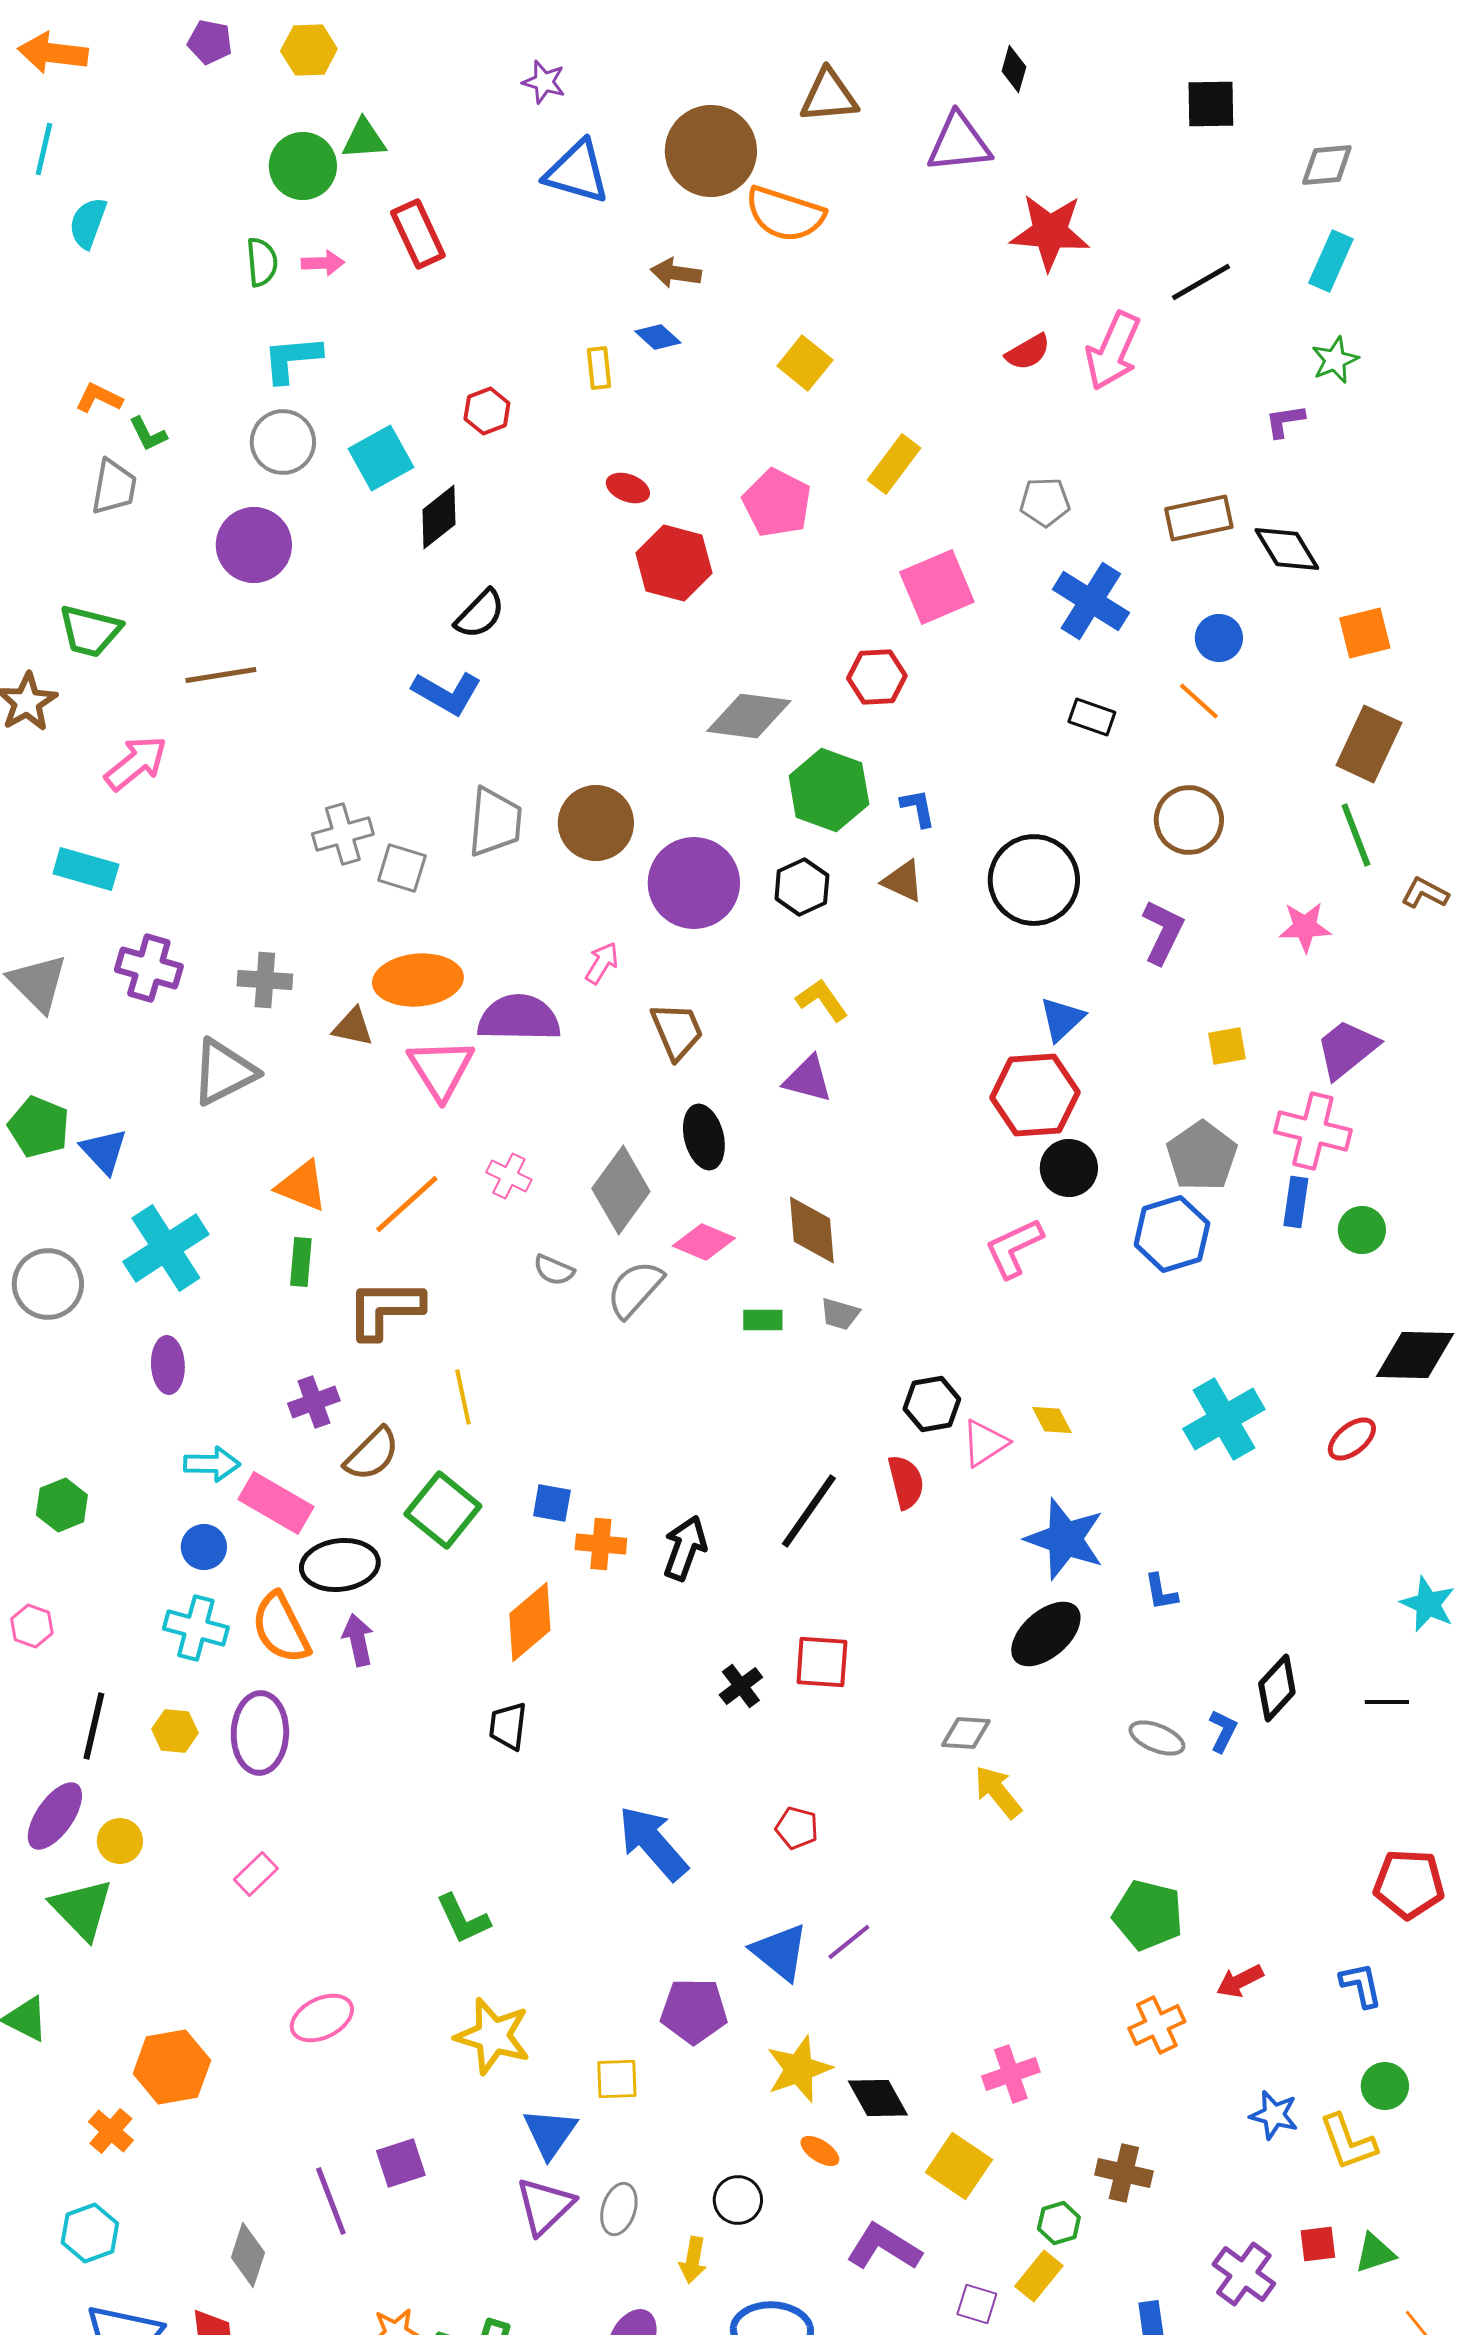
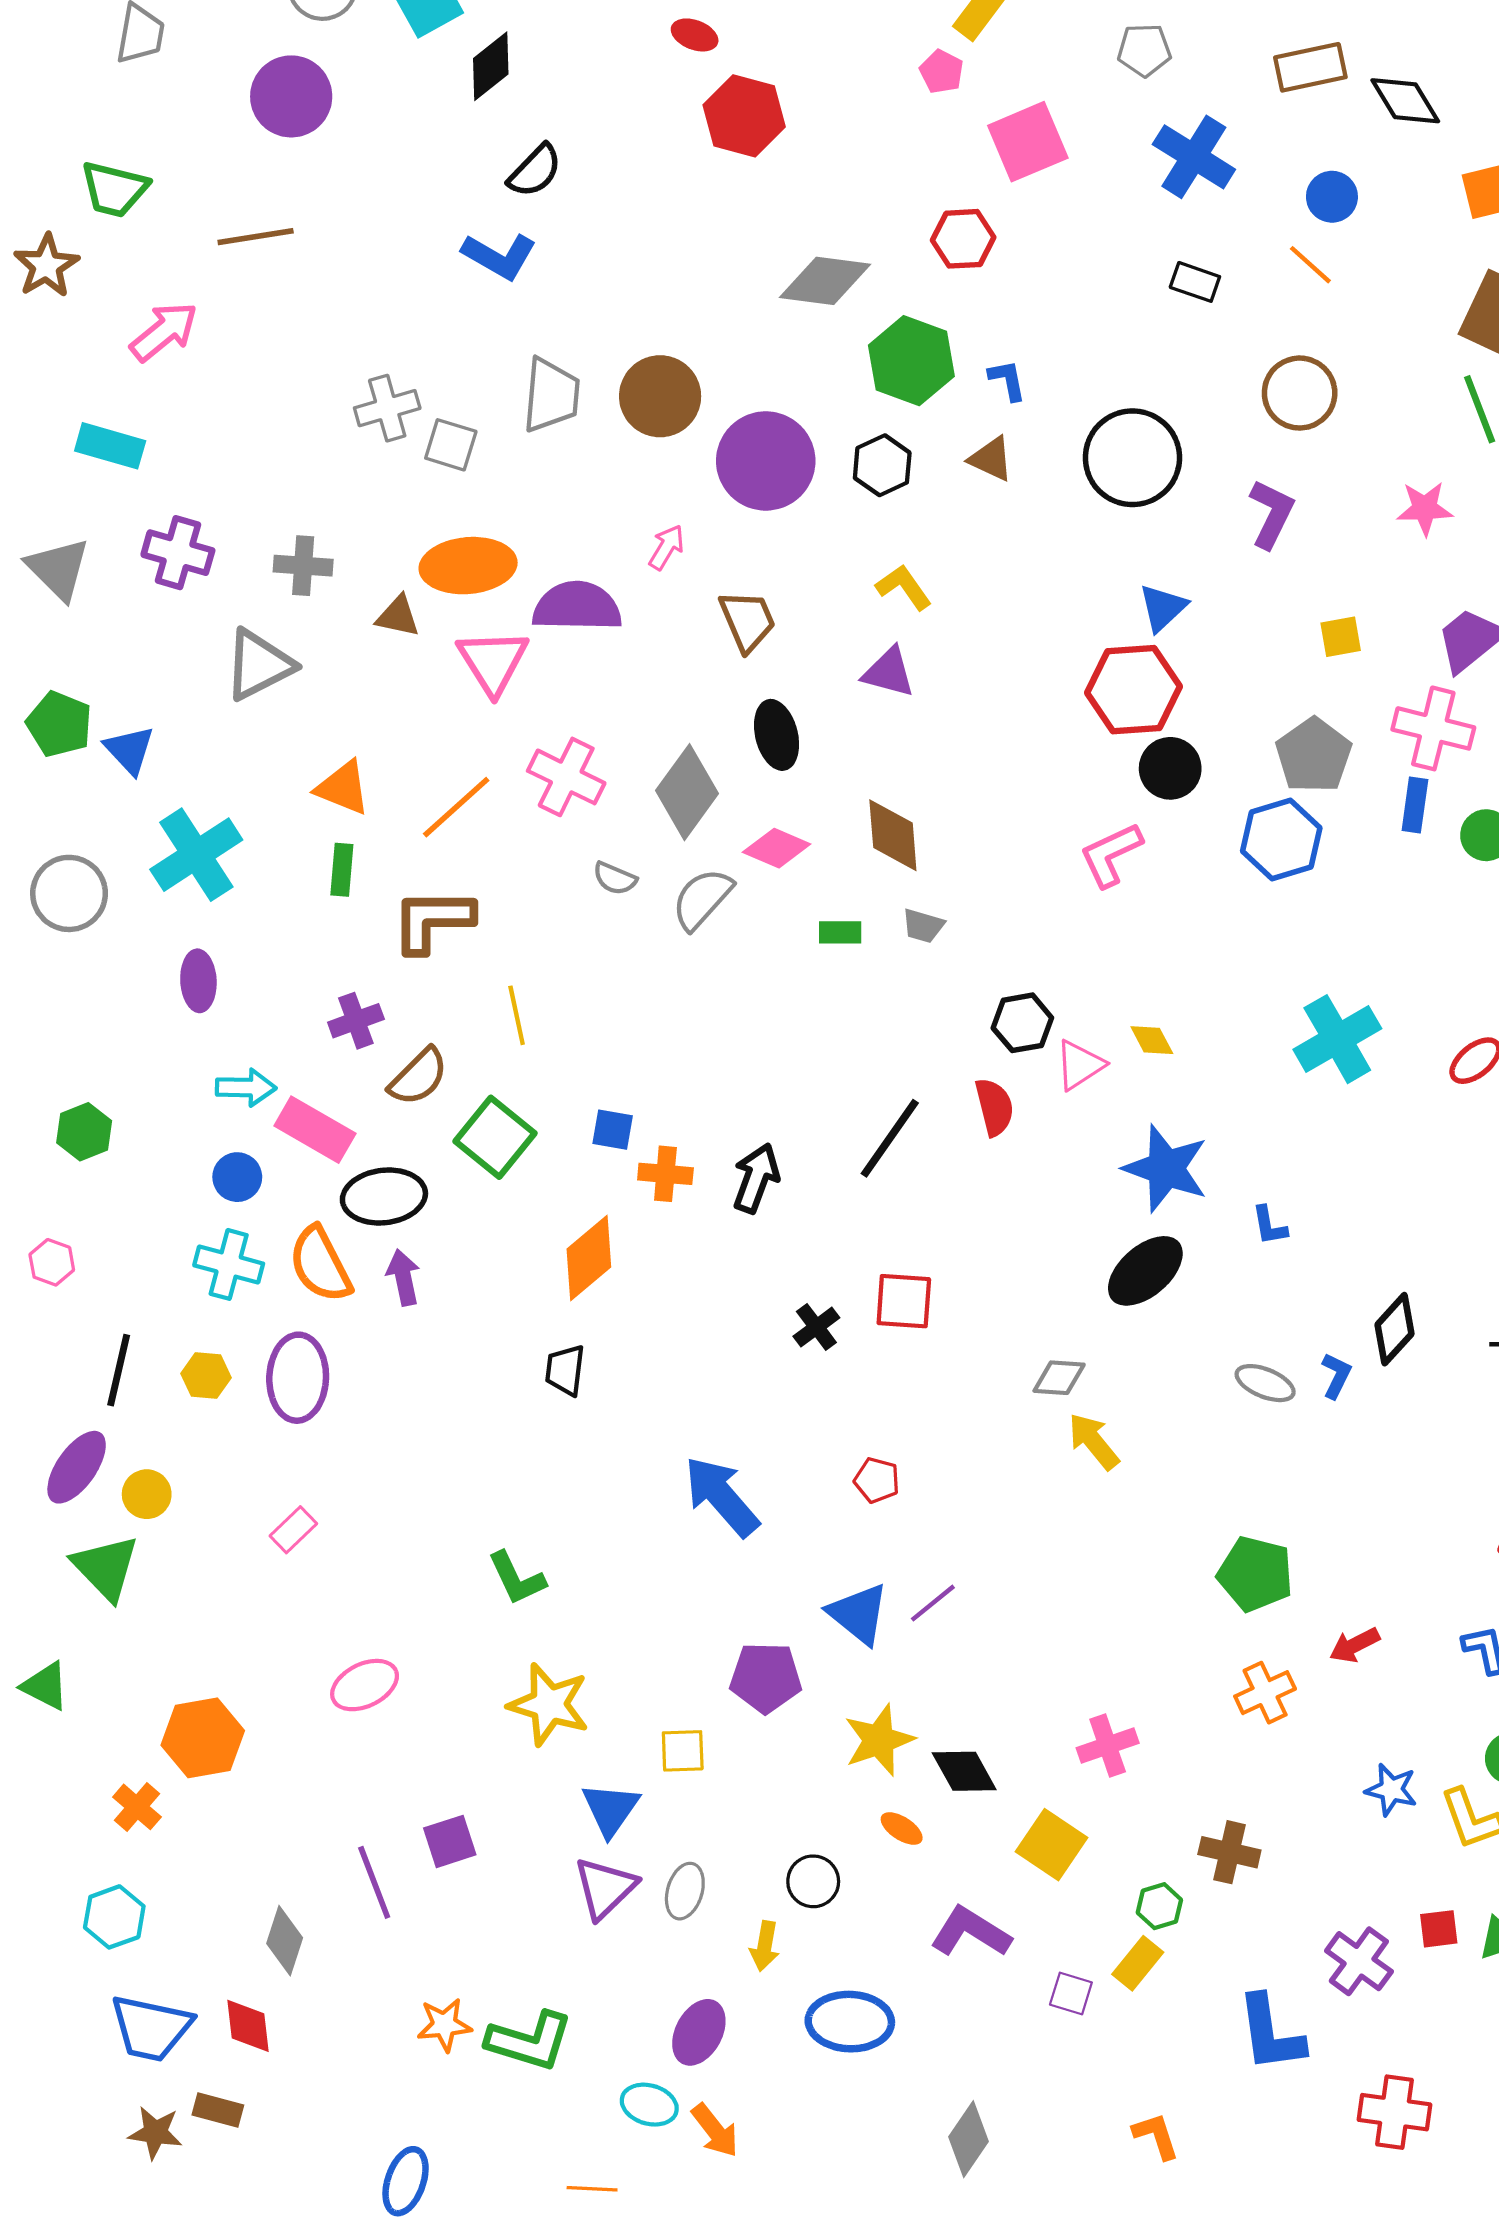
pink pentagon: (777, 503) -> (942, 72), moved, size x0.6
pink cross: (509, 1176) -> (566, 777), size x1.6

